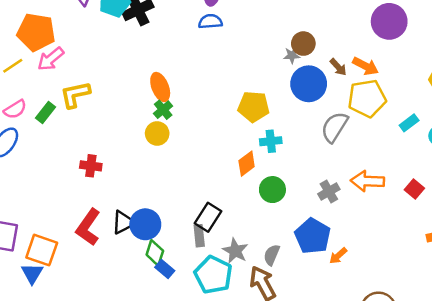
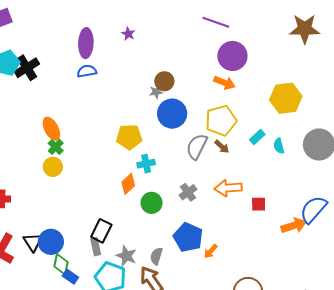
orange arrow: (365, 66) -> (224, 83), moved
brown arrow: (338, 67) -> (222, 147), moved
red square: (414, 189) -> (259, 204), moved, turned -35
gray cross: (329, 192) -> (188, 192), moved
black triangle: (123, 222) -> (33, 242), turned -30

